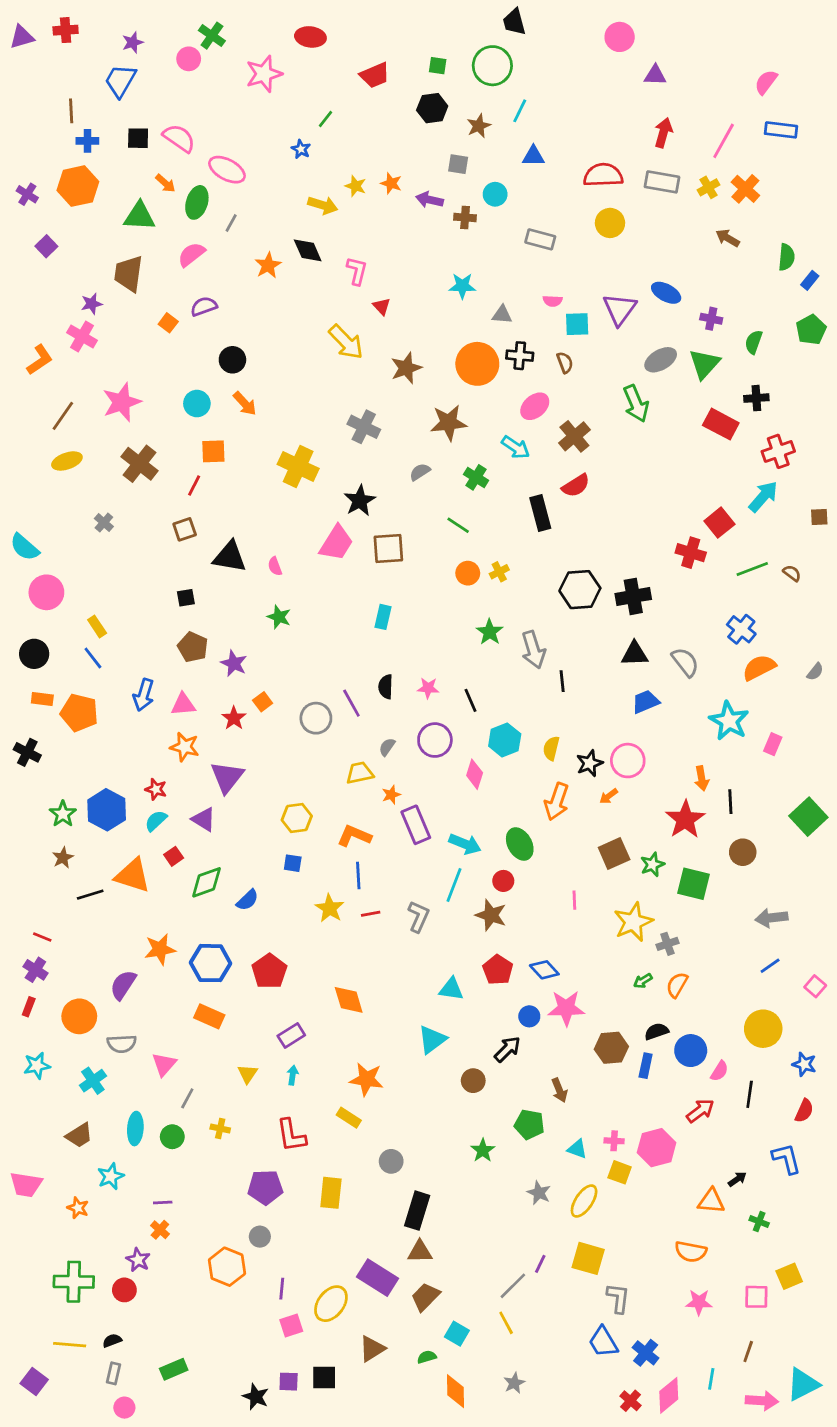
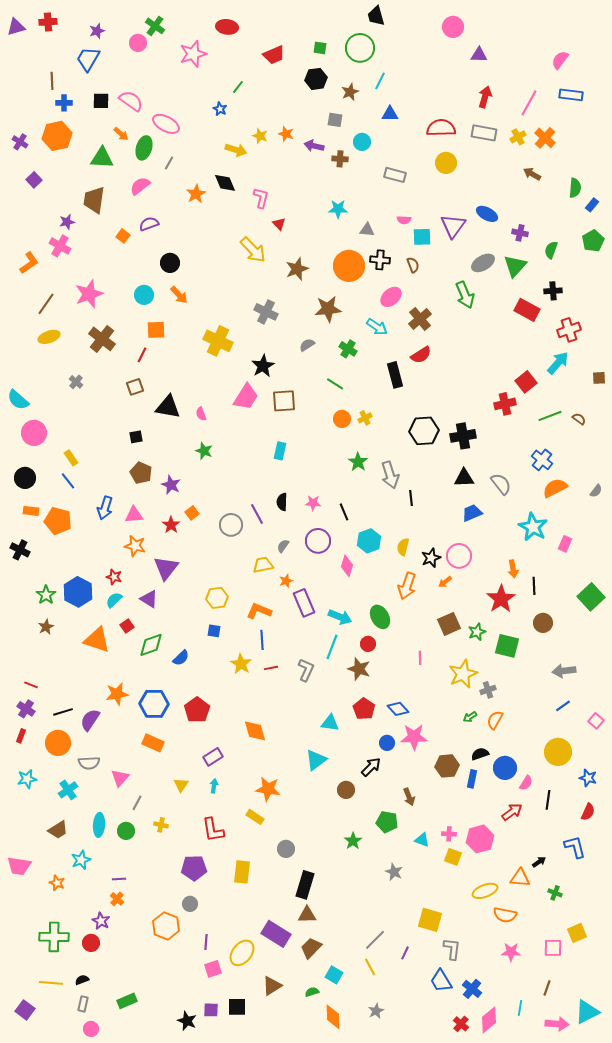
red cross: (691, 553) -> (505, 404), turned -30
black line: (90, 895) -> (63, 712), moved
yellow ellipse: (584, 1201) -> (485, 891), moved, turned 35
purple line: (540, 1264) -> (405, 953), moved

